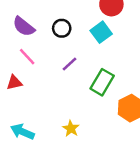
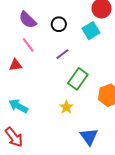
green rectangle: (102, 82) -> (78, 79), moved
yellow star: (71, 129) -> (66, 107), moved

